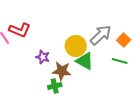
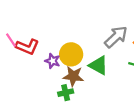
red L-shape: (20, 30) -> (27, 47), moved
yellow circle: (76, 46) -> (71, 54), moved

